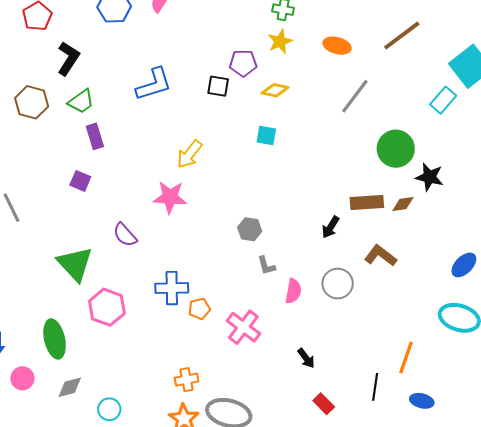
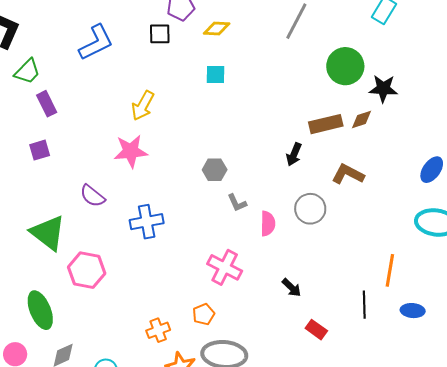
purple square: (80, 181) -> (40, 150), turned -30
blue cross: (172, 288) -> (147, 222), moved
orange pentagon: (199, 309) -> (204, 314), moved
orange cross: (187, 380) -> (158, 330), moved

